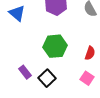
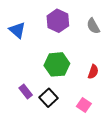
pink square: (87, 78) -> (84, 105), moved

